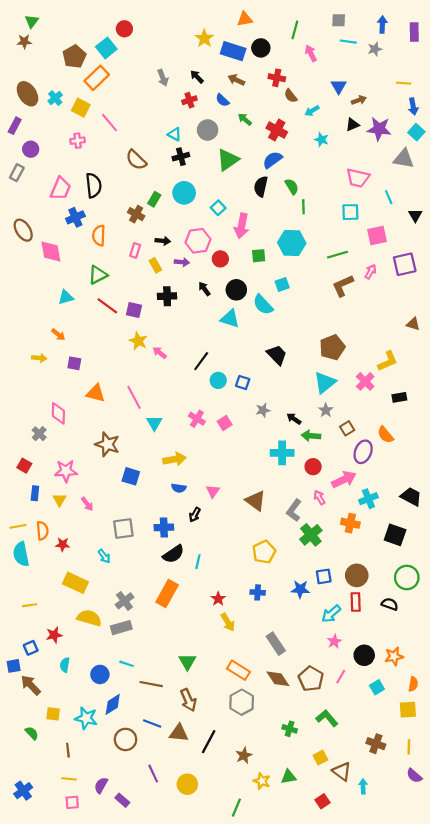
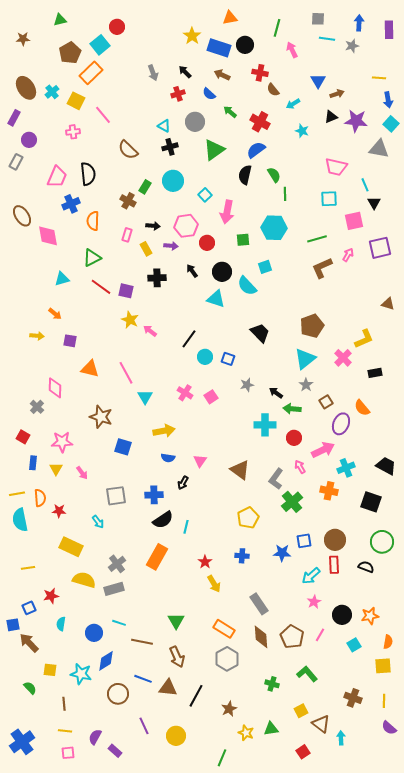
green triangle: (32, 21) -> (60, 20), moved, turned 40
black triangle: (415, 215) -> (374, 203), moved
brown diamond: (278, 679) -> (261, 637), turned 30
blue cross: (23, 791) -> (22, 742), size x1.4

